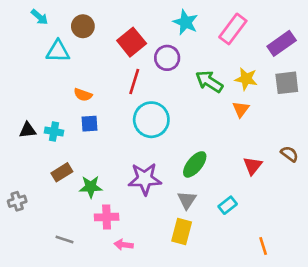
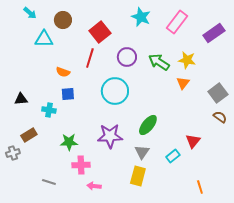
purple circle: (167, 58) -> (127, 57), moved
red line: (134, 82) -> (90, 58), moved
gray square: (287, 83) -> (218, 93), moved, turned -30
cyan cross: (54, 132) -> (49, 110), moved
red triangle: (253, 166) -> (193, 141), moved
brown rectangle: (62, 172) -> (29, 135), moved

